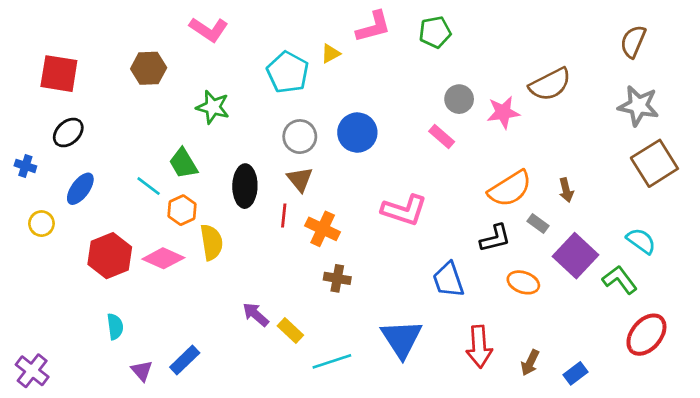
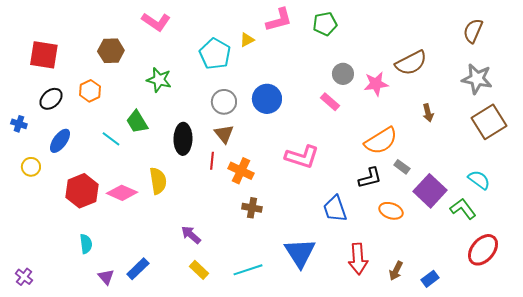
brown arrow: (566, 190) -> (428, 113), moved
orange hexagon: (182, 210) -> (90, 91), moved
yellow rectangle: (290, 331) -> (199, 270), moved
purple cross: (32, 371) -> (24, 277), size x0.7

